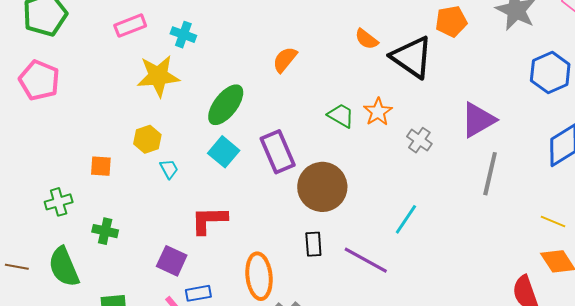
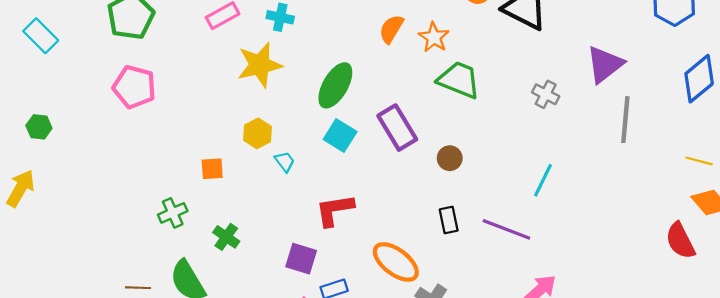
orange star: (378, 112) -> (434, 37), moved
green trapezoid: (341, 116) -> (459, 80), size x1.5
brown circle: (322, 187) -> (450, 158), size x0.5
green cross: (105, 231) -> (226, 237), turned 30
orange ellipse: (259, 276) -> (396, 262), turned -39

